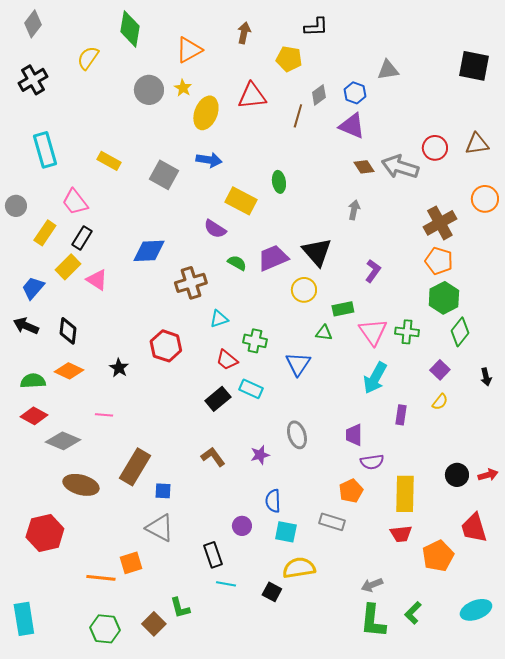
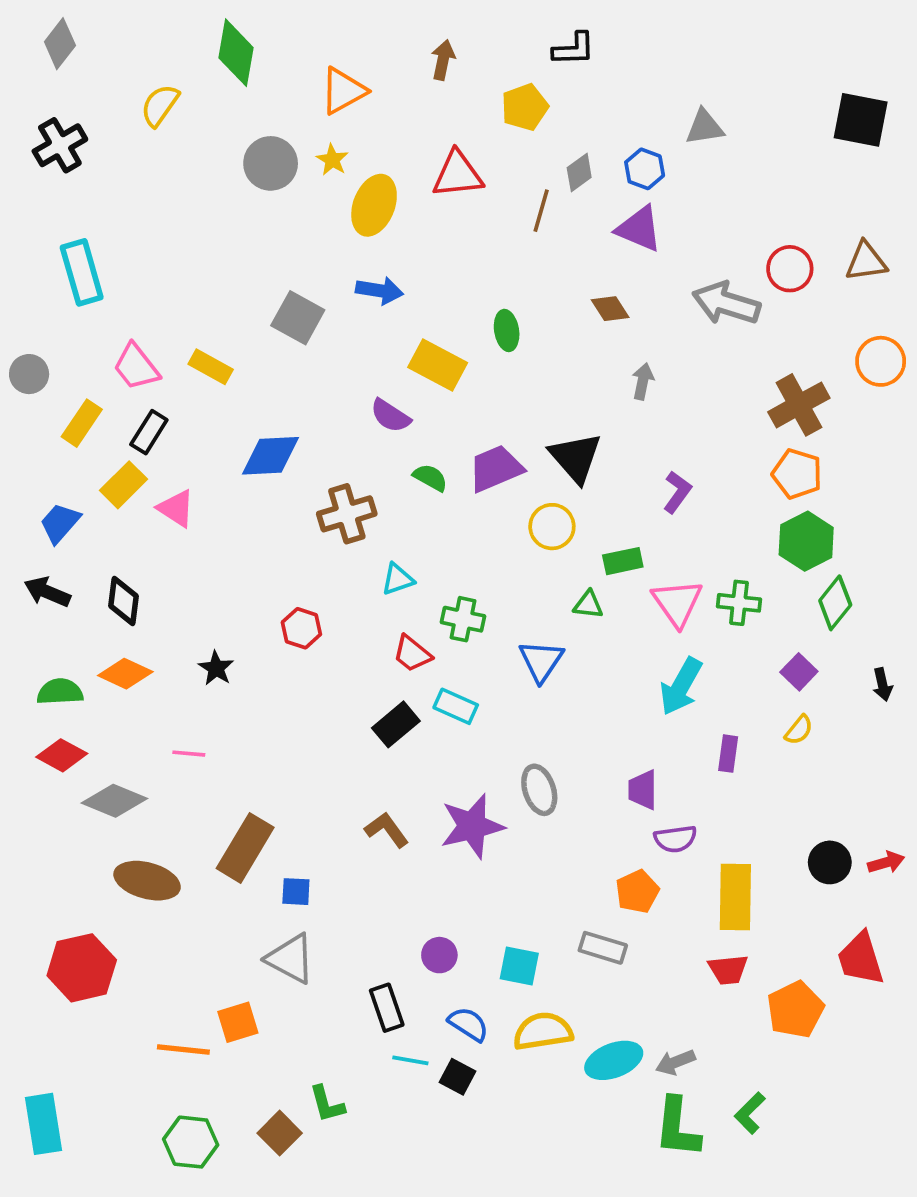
yellow pentagon: (289, 59) -> (525, 107), turned -30
yellow rectangle: (109, 161) -> (211, 367), moved
brown diamond: (364, 167) -> (610, 309), moved
red hexagon: (166, 346) -> (301, 628), size x0.7
purple star: (260, 455) -> (472, 826), size x1.8
blue semicircle: (273, 501) -> (468, 1024), moved, turned 125
black square: (272, 592) -> (458, 1077), moved
cyan ellipse: (476, 610) -> (614, 1060), moved

